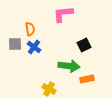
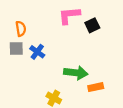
orange semicircle: (30, 29) -> (21, 29), moved
black square: (84, 45) -> (92, 25), moved

